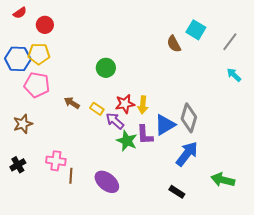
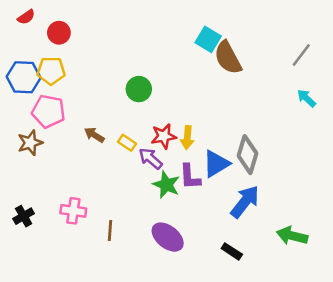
cyan square: (196, 30) -> (208, 39), moved
brown semicircle: (174, 44) -> (228, 58), size x1.5
brown star: (23, 124) -> (30, 143), moved
brown line: (71, 176) -> (110, 230), moved
purple ellipse: (107, 182) -> (168, 237), moved

